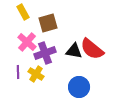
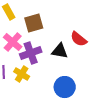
red semicircle: (92, 49) -> (79, 39), moved, size x0.7

